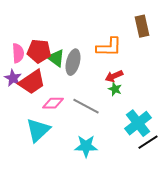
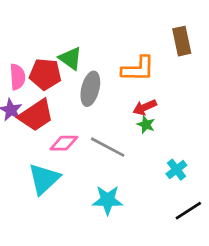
green triangle: (56, 58) -> (70, 58), moved
cyan cross: (138, 123) -> (176, 170), size x0.6
black line: (148, 142) -> (188, 211), moved

